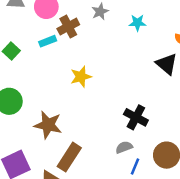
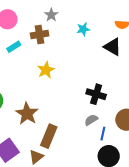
cyan star: (137, 23) -> (83, 29), moved
brown cross: (68, 27) -> (40, 35), moved, turned 30
brown star: (48, 125) -> (27, 114), turned 30

